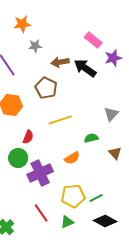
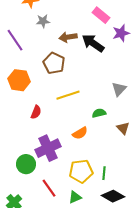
green circle: (18, 158) -> (26, 164), moved
green line: (96, 198) -> (104, 173), turned -56

